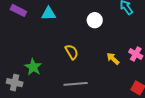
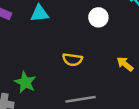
yellow semicircle: (72, 52) -> (72, 60), turned 133

